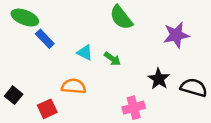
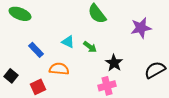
blue rectangle: (45, 39) -> (36, 50), moved
black star: (159, 79) -> (114, 63), moved
black semicircle: (194, 88) -> (155, 70), turned -45

